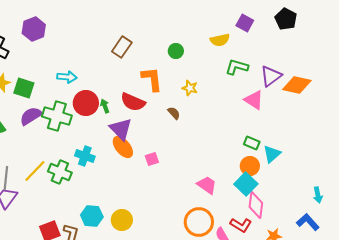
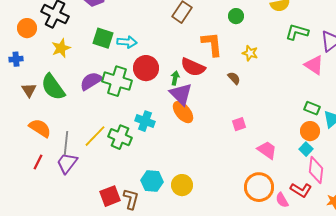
green square: (24, 88) -> (103, 38), moved
green arrow: (105, 106) -> (175, 78), moved, turned 32
pink square: (152, 159) -> (239, 124), moved
cyan square: (246, 184) -> (306, 149), size x0.6

